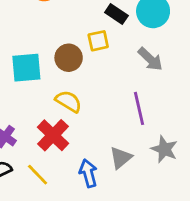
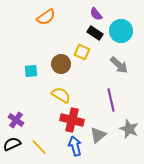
yellow square: (98, 41) -> (82, 52), turned 35
cyan square: (26, 68) -> (31, 71), size x0.6
red cross: (53, 135) -> (72, 120), moved, turned -30

